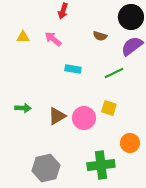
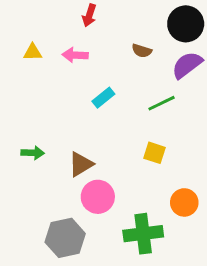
pink arrow: (53, 39) -> (75, 55), turned -36
cyan rectangle: (73, 69) -> (103, 98), turned -49
pink circle: (84, 118) -> (98, 197), moved

